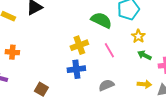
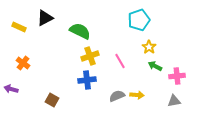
green semicircle: (101, 20) -> (80, 31), moved
orange cross: (12, 52) -> (23, 63), turned 32
yellow arrow: (144, 84) -> (137, 95), moved

